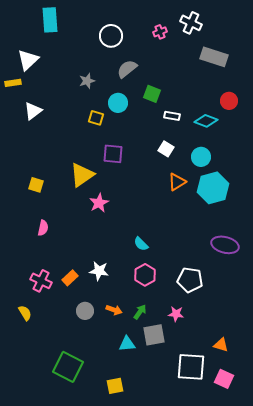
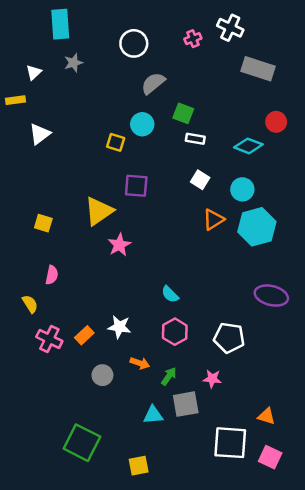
white triangle: (28, 60) -> (34, 72), size x0.6
gray star: (87, 81) -> (73, 63), moved
white rectangle: (172, 116) -> (195, 139), moved
orange arrow: (114, 310) -> (140, 363), moved
yellow semicircle: (25, 313) -> (30, 304), moved

